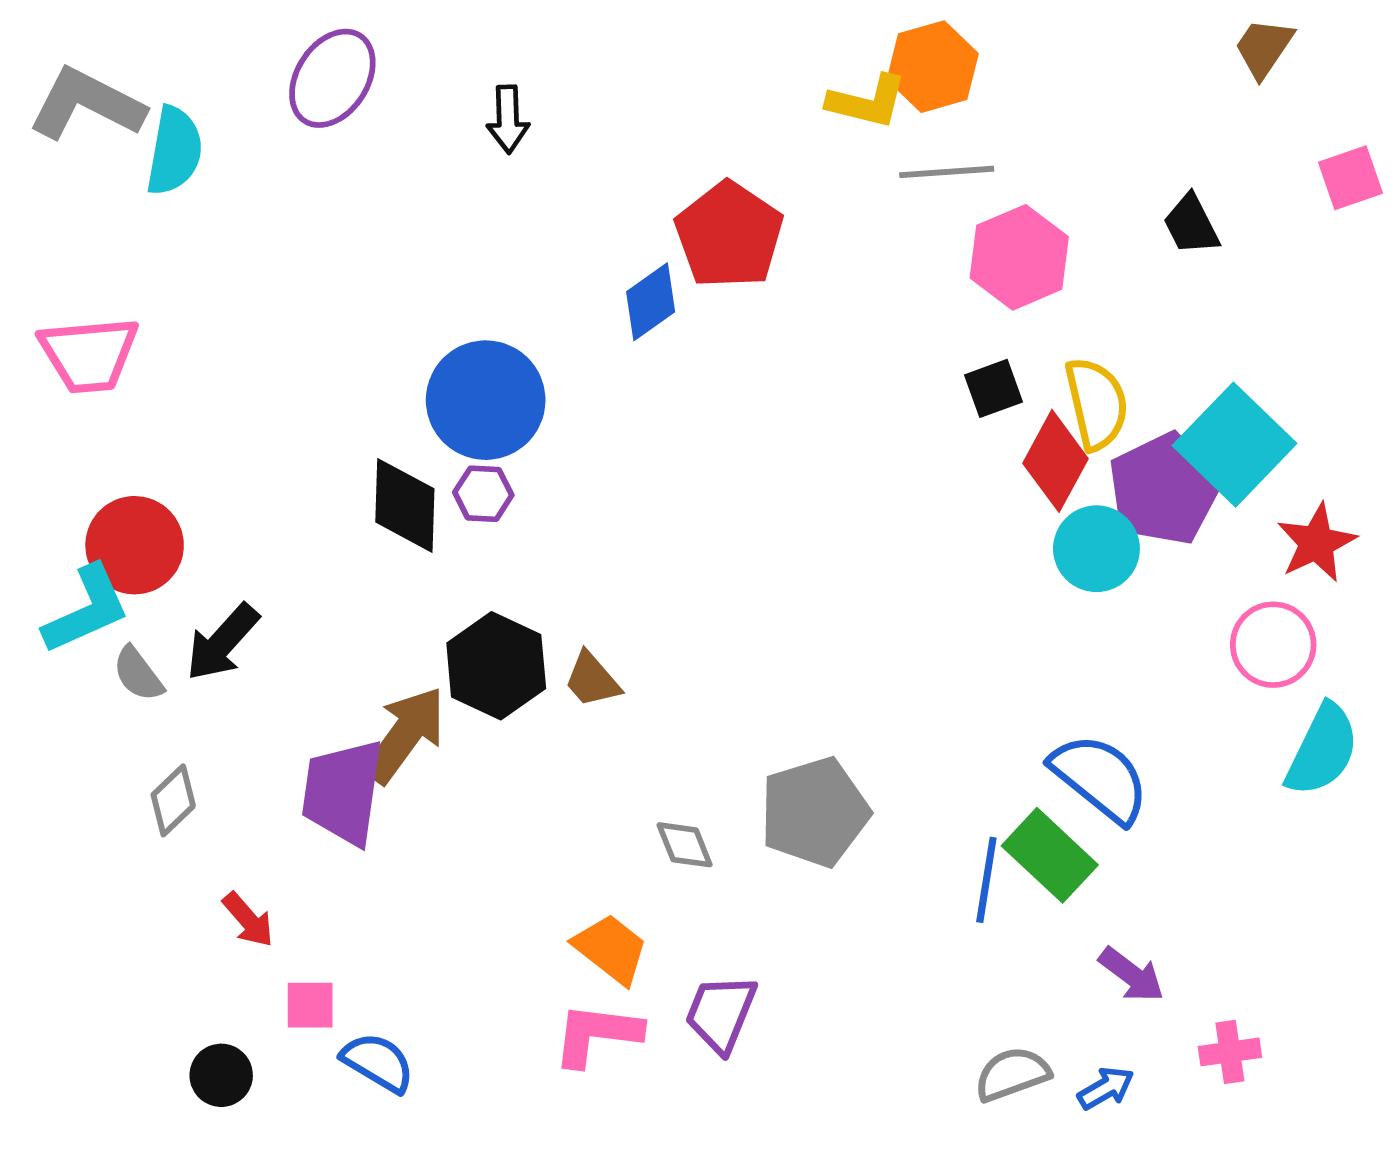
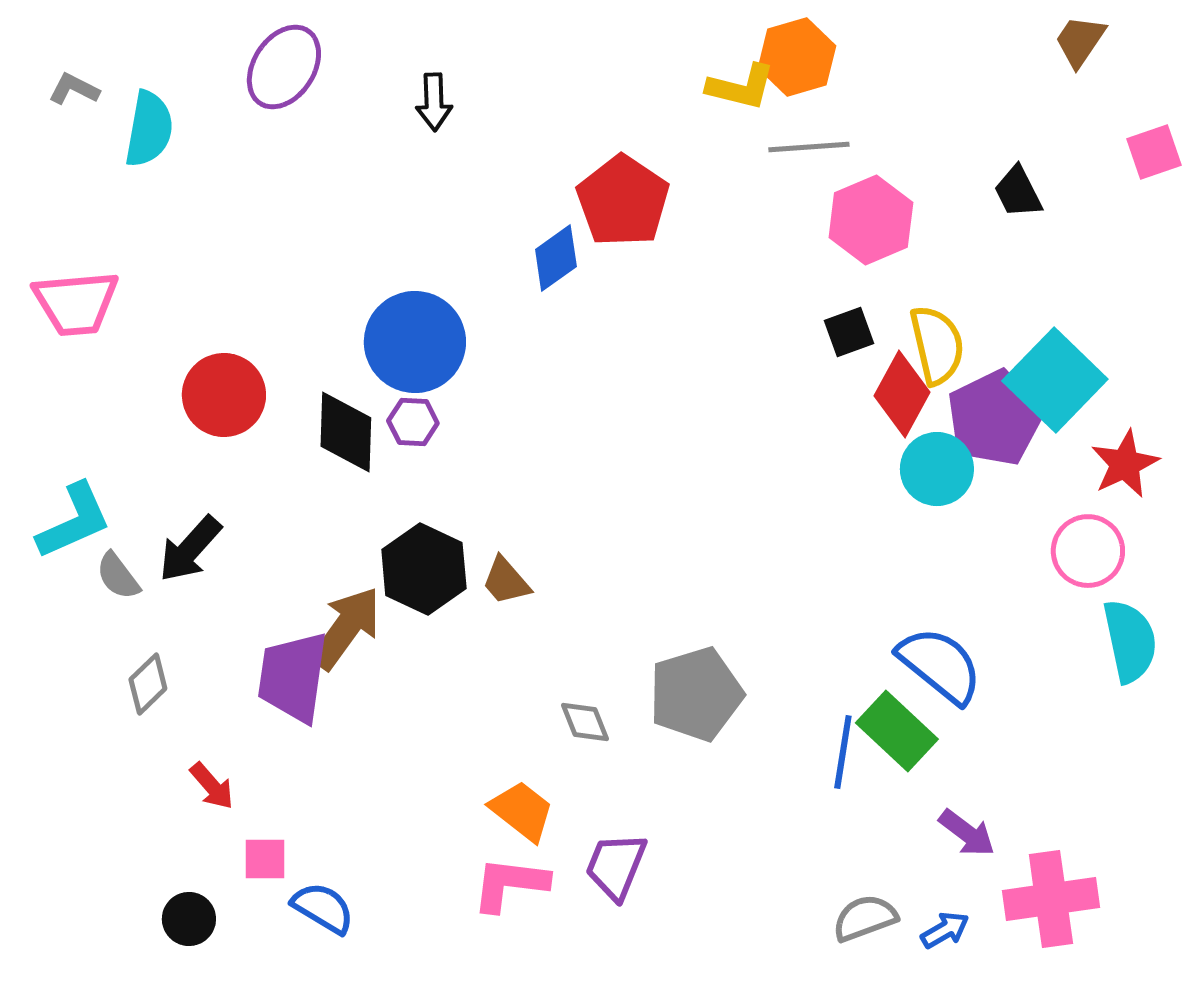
gray L-shape: (87, 104) -> (74, 89), size x0.5
red circle: (135, 545) -> (224, 395), moved
cyan semicircle: (1322, 750) -> (1130, 641), turned -38
pink cross: (1230, 1052) -> (1051, 899), size x1.8

